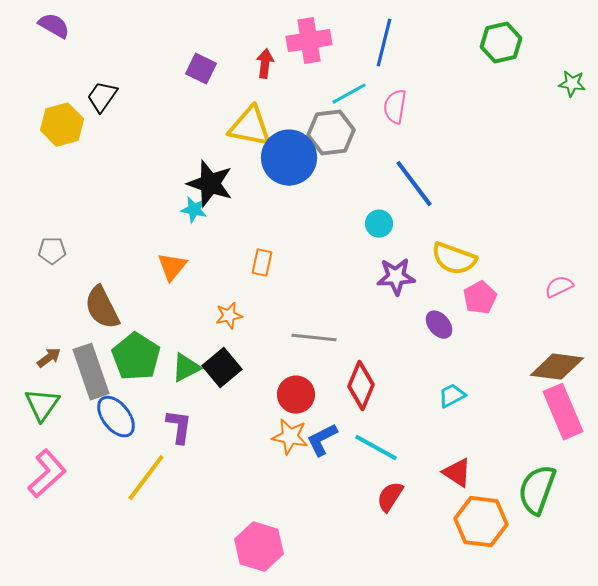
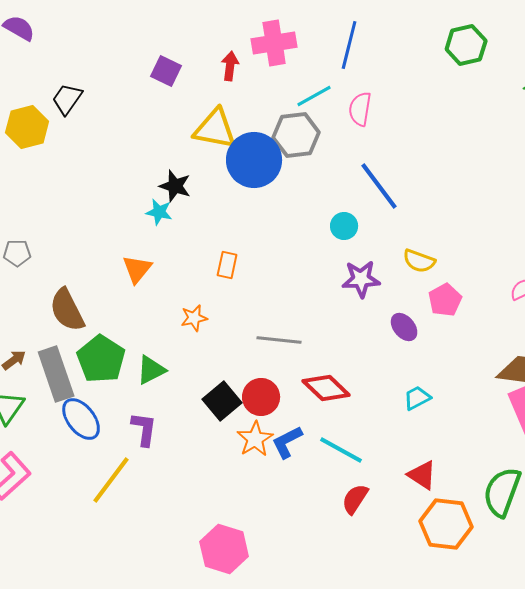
black star: (210, 184) -> (175, 186), size x0.7
yellow semicircle: (454, 259) -> (419, 261), size x0.7
black square: (222, 368) -> (222, 401), moved
red diamond: (361, 386) -> (326, 388), turned -69
orange star: (290, 437) -> (255, 439), turned 30

